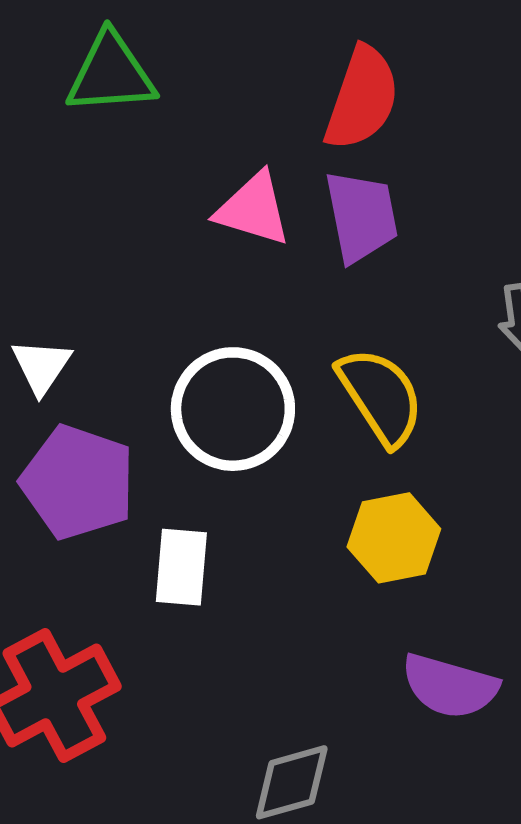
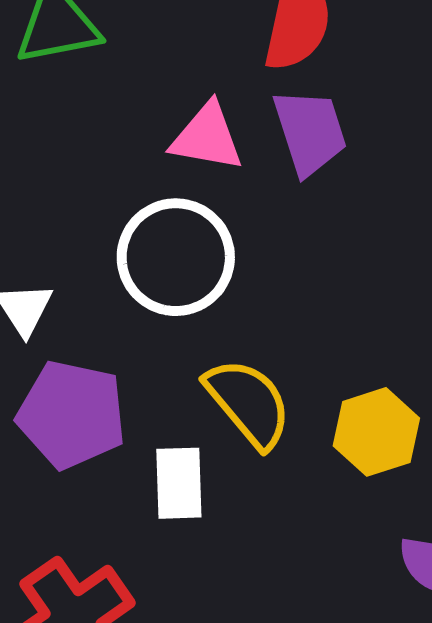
yellow semicircle: (381, 396) -> (248, 403), moved
white circle: (233, 409) -> (176, 257), moved

